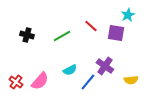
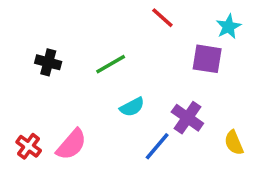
red line: (91, 26) -> (162, 18), moved
cyan semicircle: (70, 70) -> (132, 107), moved
yellow semicircle: (131, 80) -> (234, 143), turned 72

